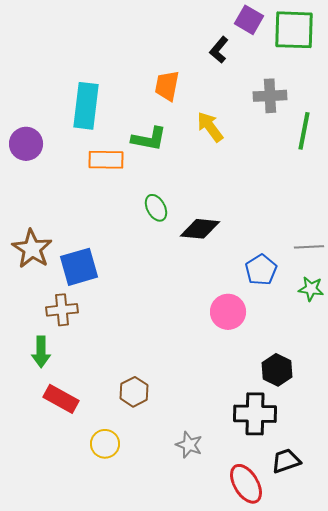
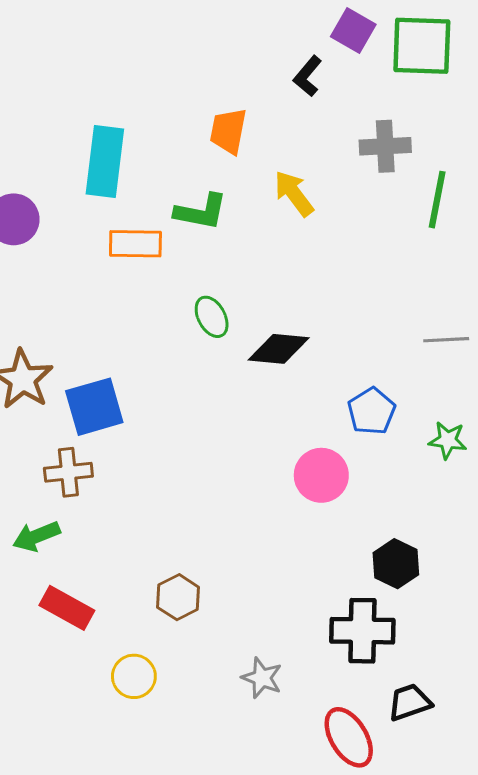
gray line: (309, 247) -> (446, 340), moved
green arrow: (41, 352) -> (36, 536), turned 68

